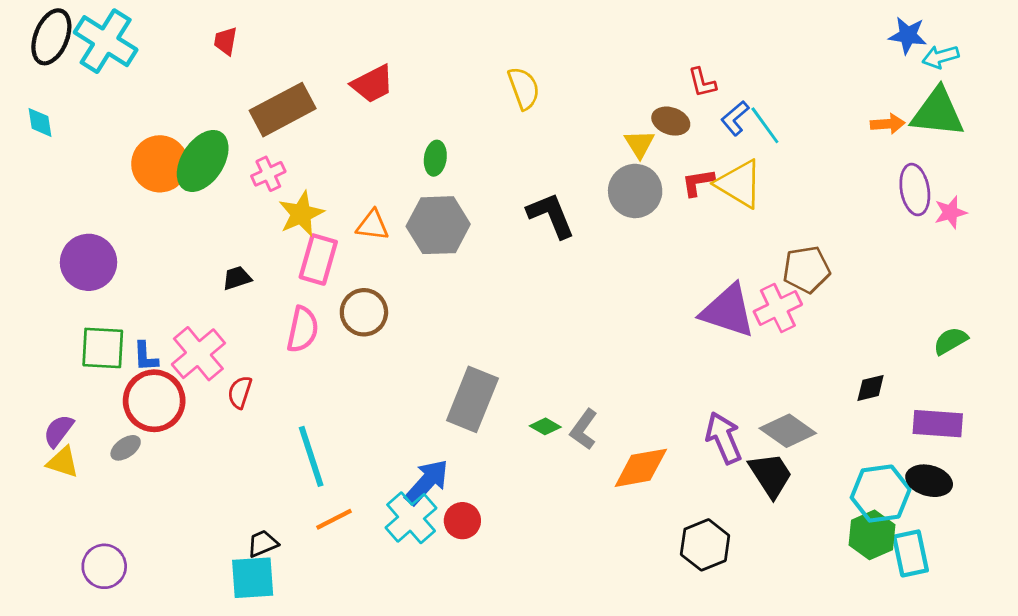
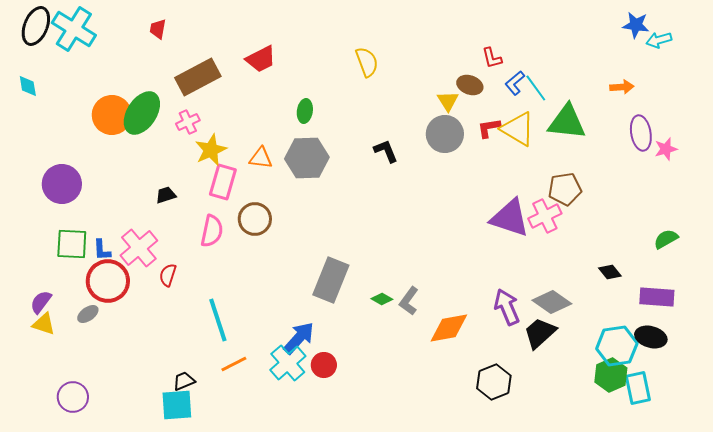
green triangle: (938, 112) -> (567, 122), moved
black L-shape: (551, 215) -> (386, 151), size x0.7
black diamond: (871, 388) -> (610, 272), turned 65
black trapezoid: (771, 475) -> (540, 333), turned -99

